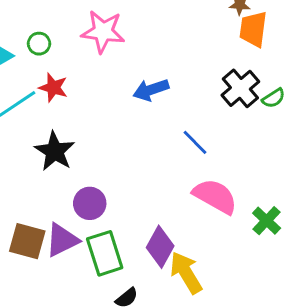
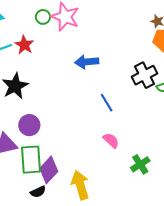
green circle: (39, 44) -> (43, 17), moved
pink semicircle: (215, 196) -> (111, 140), size x0.6
purple diamond: (160, 247) -> (49, 170), moved

